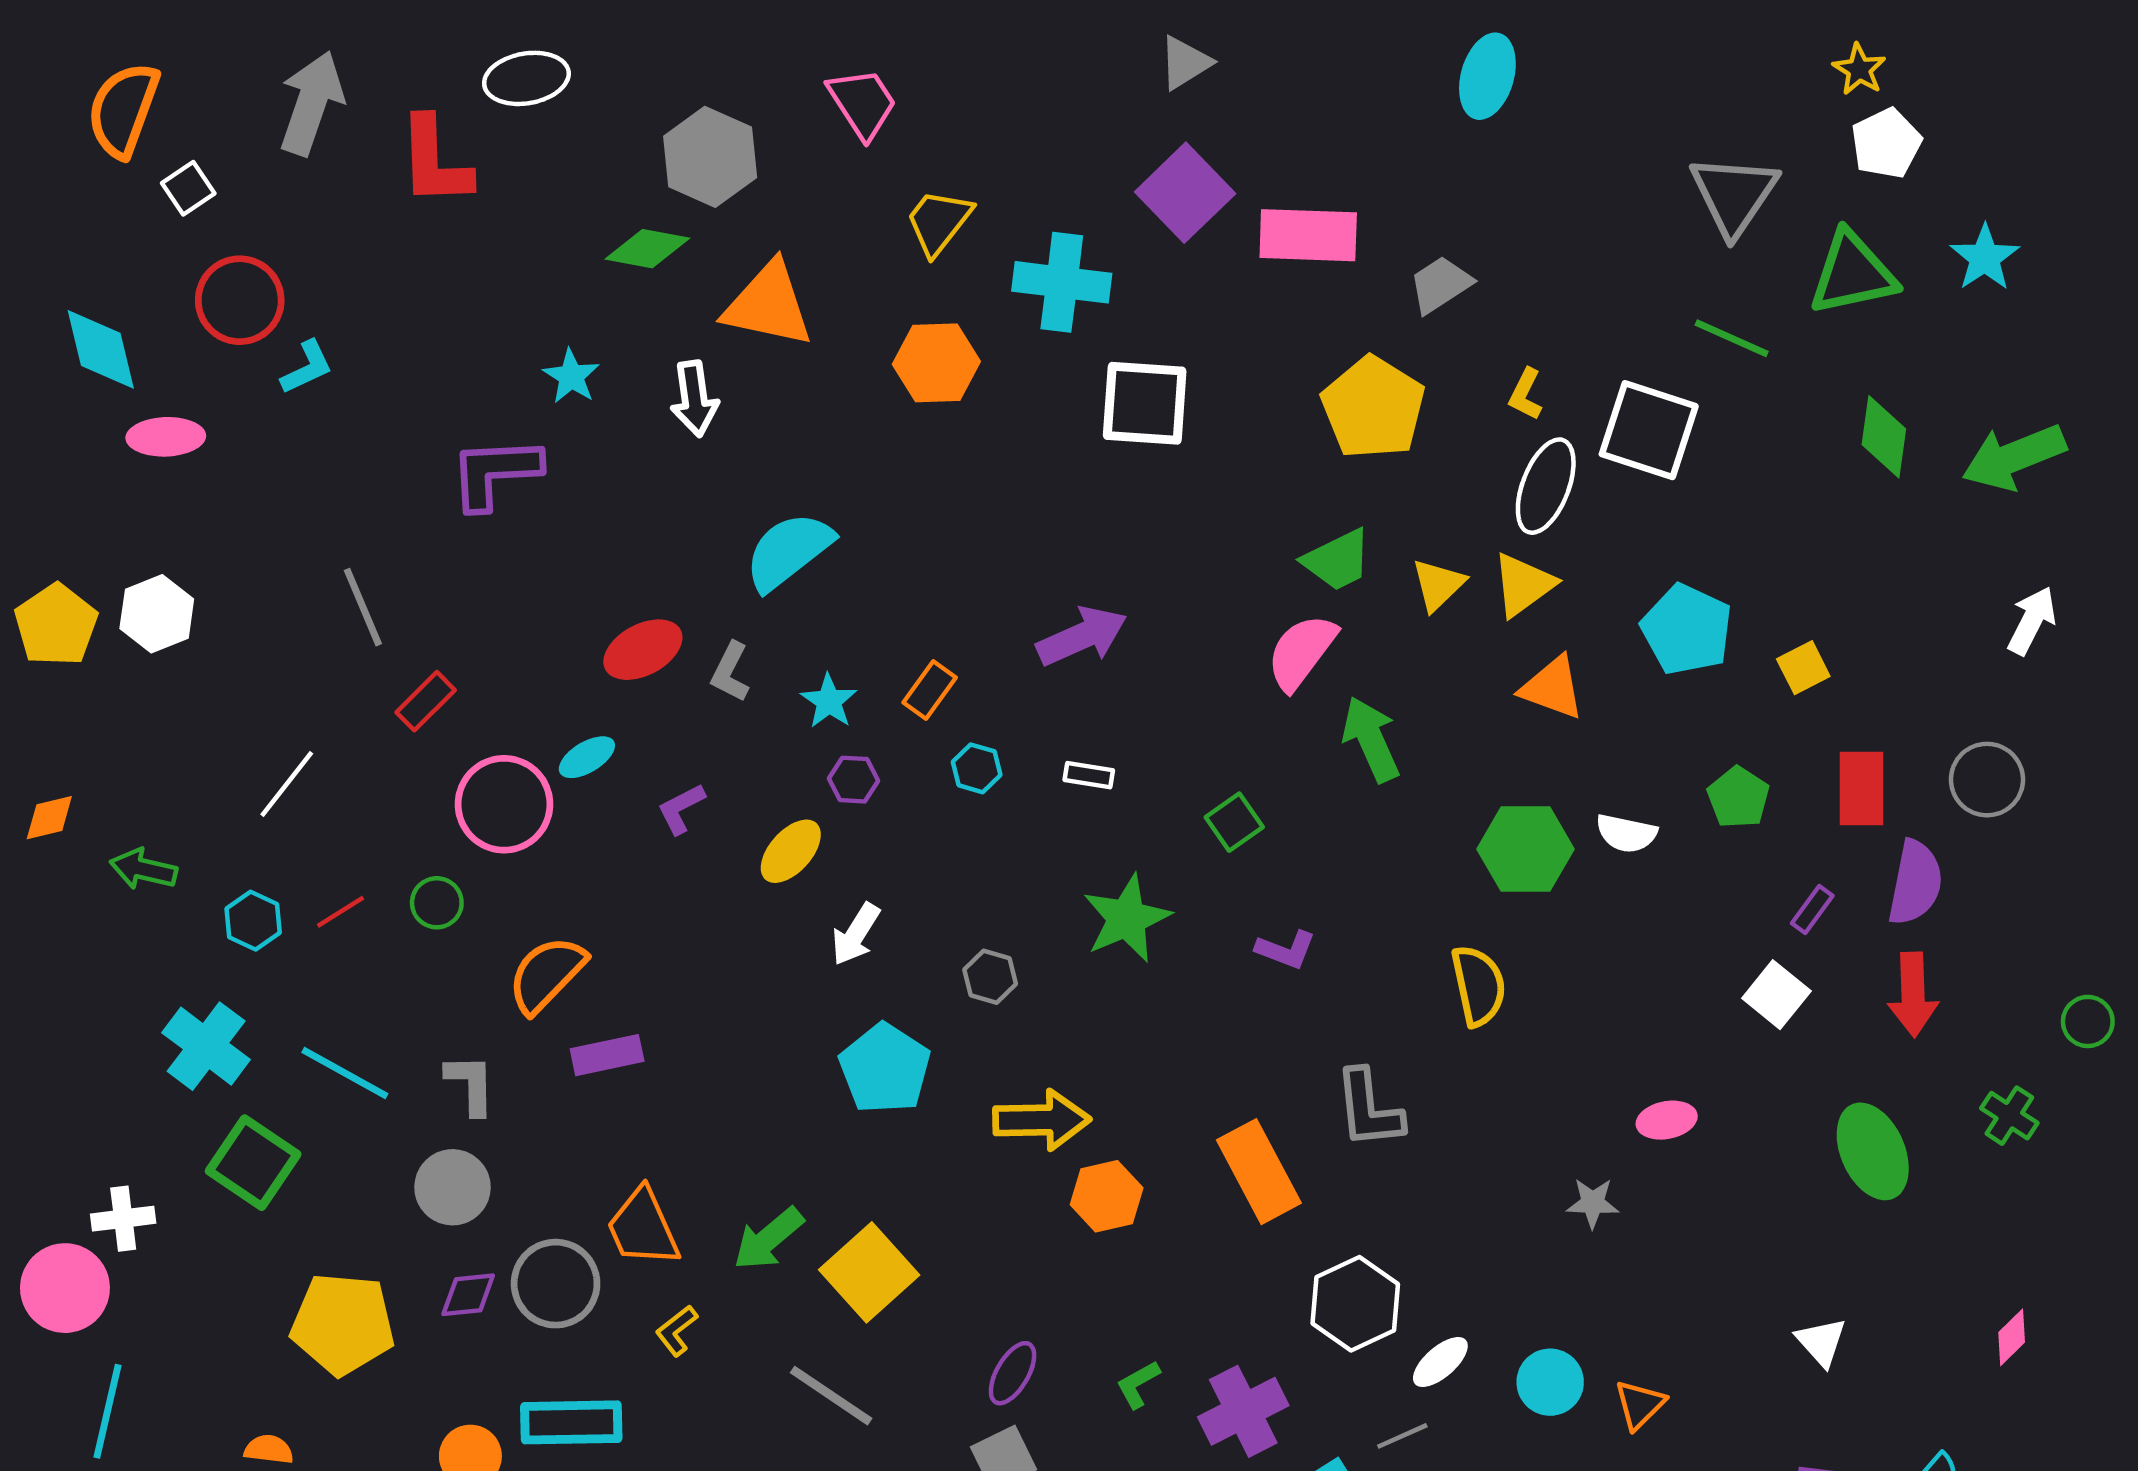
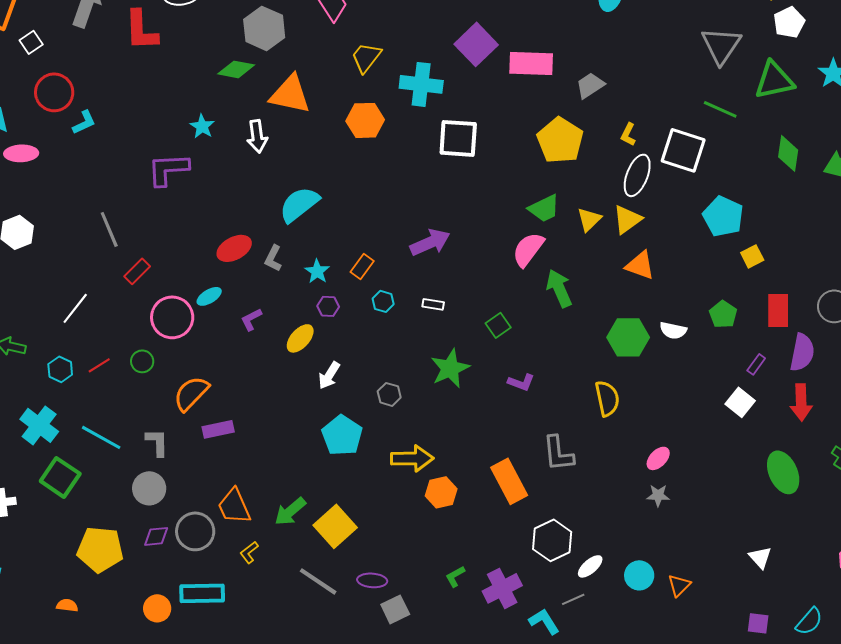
cyan pentagon: (1687, 629) -> (723, 216), moved
pink ellipse: (1667, 1120) -> (658, 458), moved, turned -35
purple ellipse: (1013, 1373) -> (372, 580), moved, turned 64

